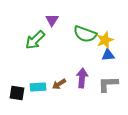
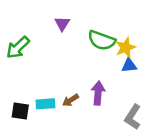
green arrow: (35, 40) -> (18, 48), moved
gray L-shape: (108, 84) -> (133, 117), moved, turned -55

